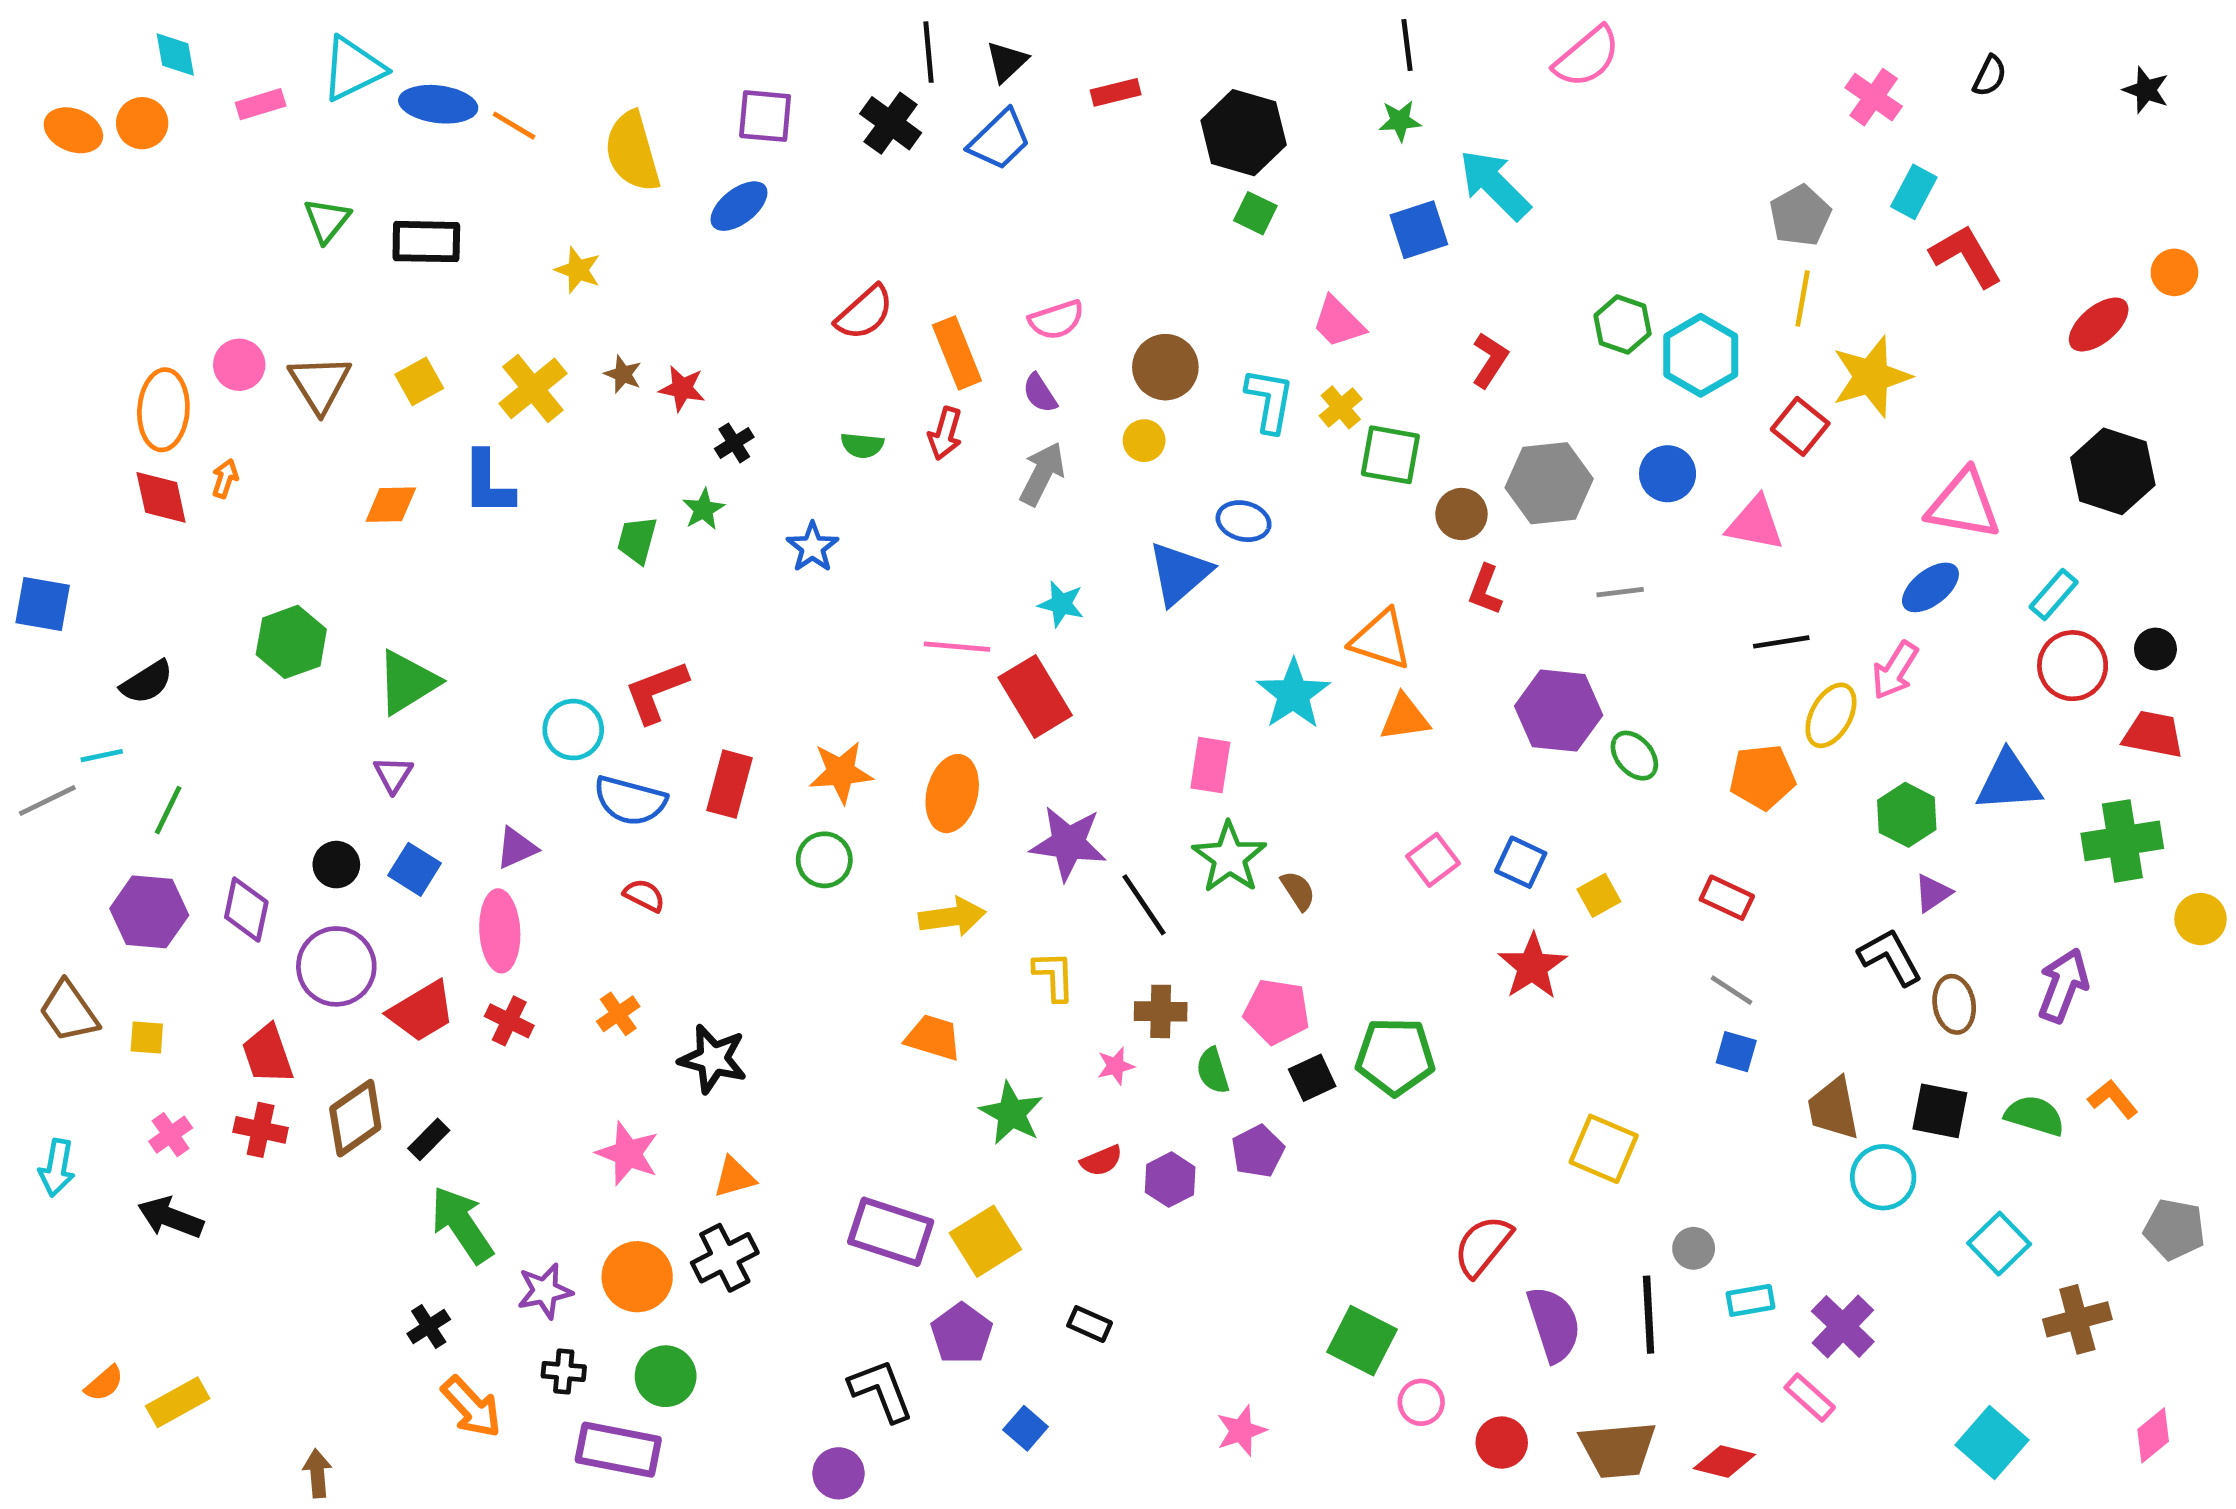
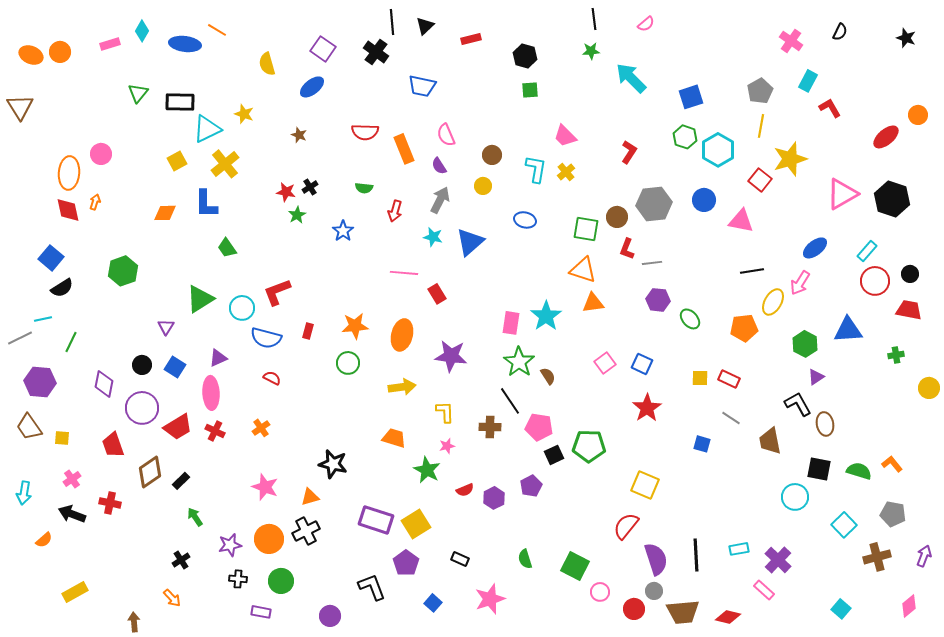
cyan diamond: (175, 54) -> (142, 31), moved, turned 40
pink semicircle: (1587, 57) -> (646, 24), moved, size x0.6
cyan triangle: (353, 69) -> (207, 129), moved
purple square: (765, 116) -> (323, 49), turned 30
orange line: (514, 126) -> (217, 30), moved
black hexagon: (1244, 133) -> (525, 56), size x0.7
blue trapezoid: (1000, 140) -> (422, 86), moved, turned 56
yellow semicircle: (632, 152) -> (267, 64), size x0.7
green square: (1255, 213) -> (530, 90), turned -30
blue square: (1419, 230) -> (691, 97), moved
red L-shape: (1966, 256) -> (830, 108), size x0.7
red semicircle: (865, 313) -> (365, 132), turned 44
pink semicircle: (1056, 320) -> (446, 135), turned 85
brown circle: (1165, 367) -> (492, 155), size x0.7
brown star: (623, 374) -> (299, 135), moved
brown triangle: (320, 384) -> (20, 107), moved
red star: (682, 388) -> (286, 192), moved
red arrow: (945, 433) -> (395, 211), moved
green square: (1390, 455) -> (586, 229), moved
pink triangle: (1964, 505) -> (842, 194), moved, turned -40
green trapezoid: (637, 540) -> (227, 248), moved, turned -50
blue triangle: (1180, 573) -> (470, 242), moved
gray line: (1620, 592) -> (652, 263), moved
blue square: (43, 604) -> (51, 258), moved, turned 30
cyan star: (1061, 604) -> (433, 237), moved
green triangle: (407, 682) -> (200, 299), moved
cyan star: (1293, 694) -> (546, 316), moved
red rectangle: (1035, 696) -> (437, 294), size x0.6
purple hexagon: (1559, 711) -> (658, 300), size x0.7
red rectangle: (730, 784) -> (308, 331), size x0.6
green cross: (2122, 841) -> (896, 355), size x0.5
yellow square: (1599, 895) -> (700, 378), moved, turned 30
black line: (1144, 905) -> (510, 401), moved
purple hexagon: (149, 912) -> (40, 382), moved
purple arrow: (2063, 985) -> (924, 556), moved, size x0.7
blue square: (1736, 1052) -> (702, 444), moved
black star: (713, 1059) -> (333, 464), moved
pink star: (1116, 1066) -> (447, 446), moved
green semicircle: (1213, 1071) -> (525, 559), moved
brown trapezoid: (1833, 1109) -> (770, 441), moved
red cross: (261, 1130) -> (110, 503), moved
yellow square: (1604, 1149) -> (645, 485), moved
green arrow: (462, 1225) -> (195, 517), size x0.6
gray pentagon: (2174, 1229) -> (893, 514), moved
gray circle: (1694, 1248) -> (654, 591), moved
orange semicircle: (104, 1383) -> (44, 540), moved
orange arrow: (471, 1407) -> (172, 598), moved, size x0.7
pink star: (1241, 1431) -> (490, 599), moved, size x1.4
cyan square: (1992, 1443) -> (841, 609), size x0.7
purple rectangle: (618, 1450) -> (261, 612), size x0.6
purple circle: (838, 1473) -> (330, 616), moved

